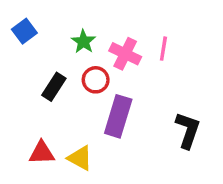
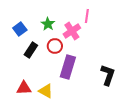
blue square: (24, 31) -> (20, 29), moved
pink line: (163, 49) -> (87, 16), moved
pink cross: (125, 54) -> (72, 31), turned 30

